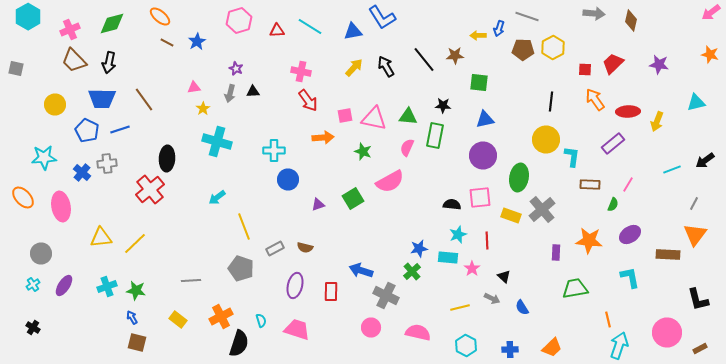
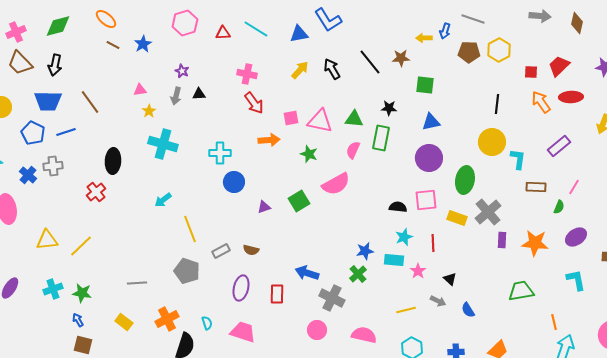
red ellipse: (628, 112) -> (571, 97), moved
red cross: (150, 190) -> (96, 192), size x0.7
purple rectangle: (556, 252) -> (502, 240), moved

